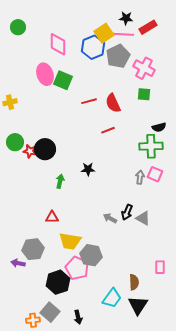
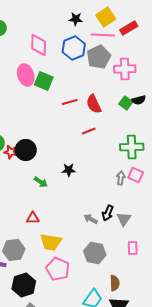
black star: (126, 18) -> (76, 19), moved
yellow square: (104, 33) -> (106, 17), moved
pink cross: (144, 68) -> (125, 69), turned -30
green square: (144, 94) -> (126, 103), moved, turned 32
black semicircle: (159, 127) -> (139, 100), moved
green arrow: (60, 181) -> (41, 182), turned 112
gray triangle: (143, 218) -> (124, 219), turned 35
gray hexagon: (91, 255) -> (95, 253), moved
pink rectangle: (160, 267) -> (133, 248), moved
black hexagon: (58, 282) -> (24, 285), moved

